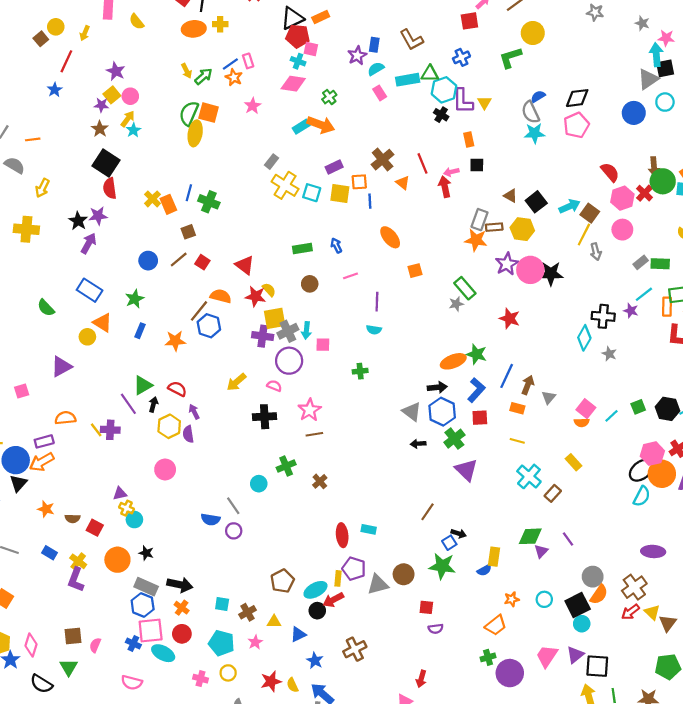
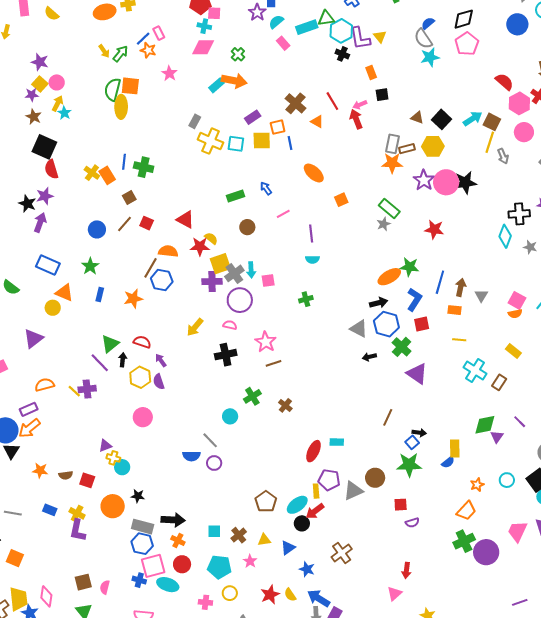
red ellipse: (342, 535) -> (313, 451), turned 40
green cross: (488, 657) -> (464, 541), size x1.5

